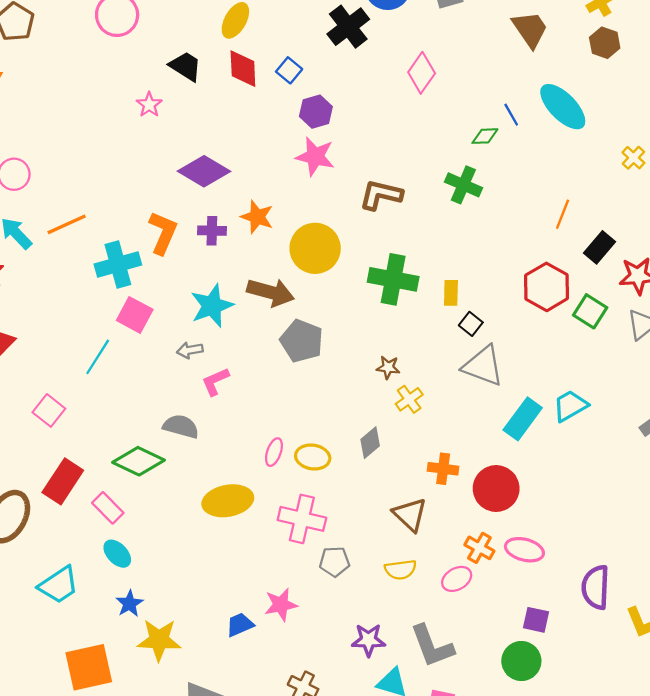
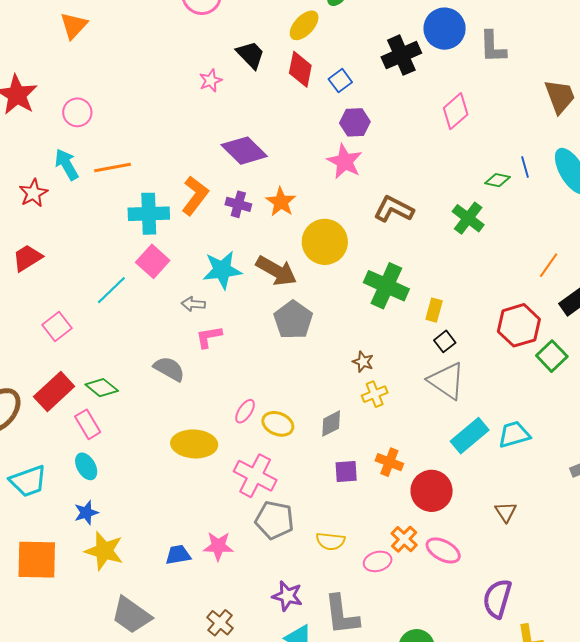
green diamond: (139, 461) -> (102, 388), moved, size x0.7
brown triangle: (410, 515) -> (506, 512), moved, size x0.7
gray pentagon: (334, 562) -> (274, 520), size x1.4
purple square: (536, 620) -> (346, 471), moved, turned -30

